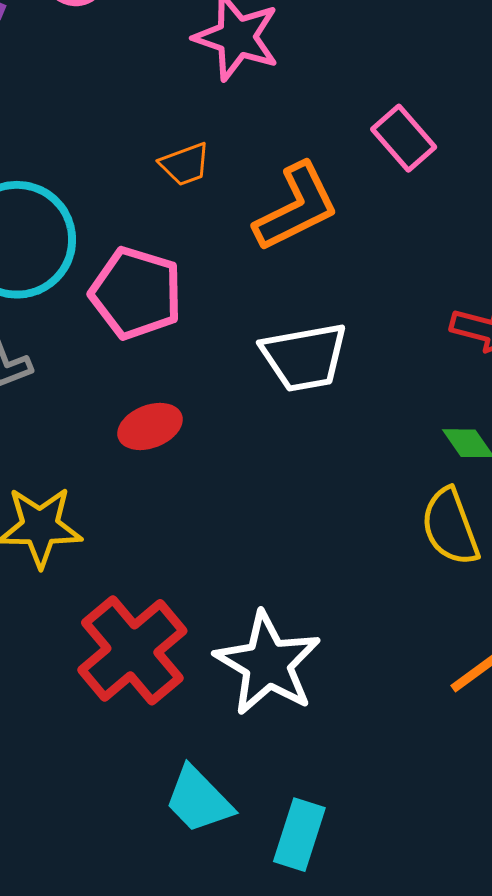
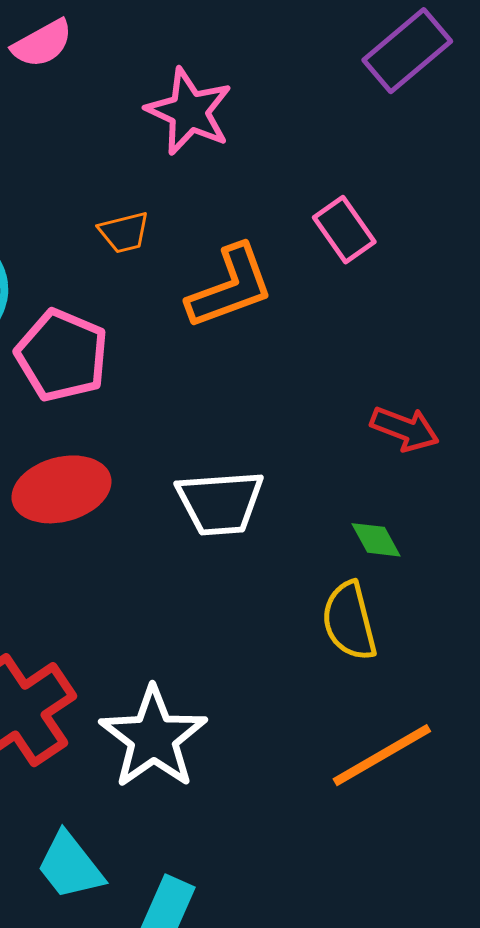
white trapezoid: (304, 357) -> (220, 503), moved
red ellipse: (150, 426) -> (62, 489), size x1.5

